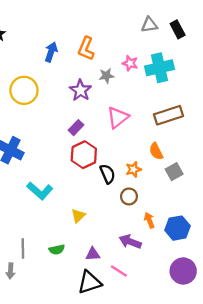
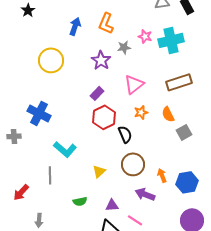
orange star: (133, 169) -> (141, 112), moved
brown circle: (129, 196) -> (133, 164), moved, size x1.5
gray line: (23, 248) -> (50, 175), moved

